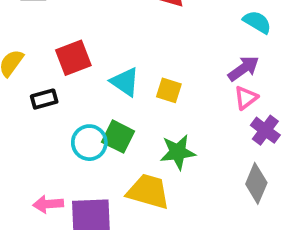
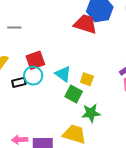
green square: (118, 137) -> (74, 94), moved
cyan circle: (89, 143) -> (33, 76), moved

